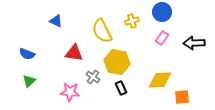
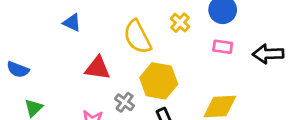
yellow cross: (132, 21) -> (180, 23), turned -32
pink rectangle: (162, 38) -> (223, 47), turned 64
blue semicircle: (27, 54) -> (18, 70), moved

